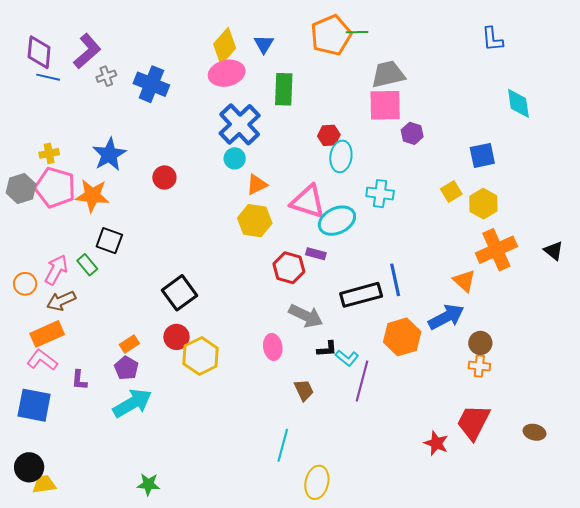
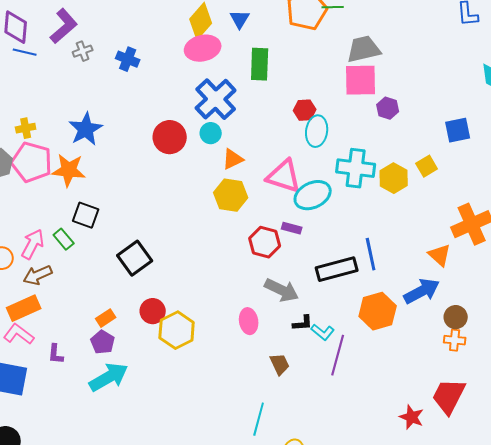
blue cross: (151, 84) -> (128, 59), size x0.7
red circle: (164, 177) -> (170, 137), moved, size x1.4
cyan cross: (380, 194) -> (356, 168), size x1.4
yellow hexagon: (483, 204) -> (394, 178), moved
black square: (180, 293) -> (135, 258), moved

